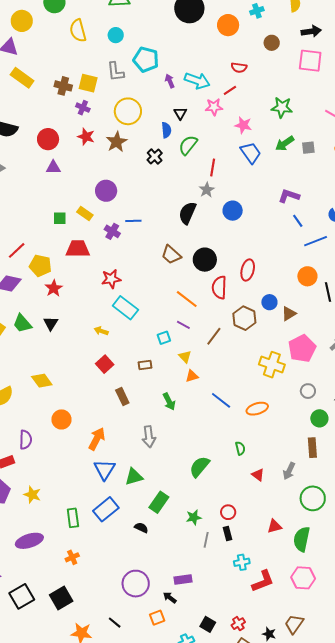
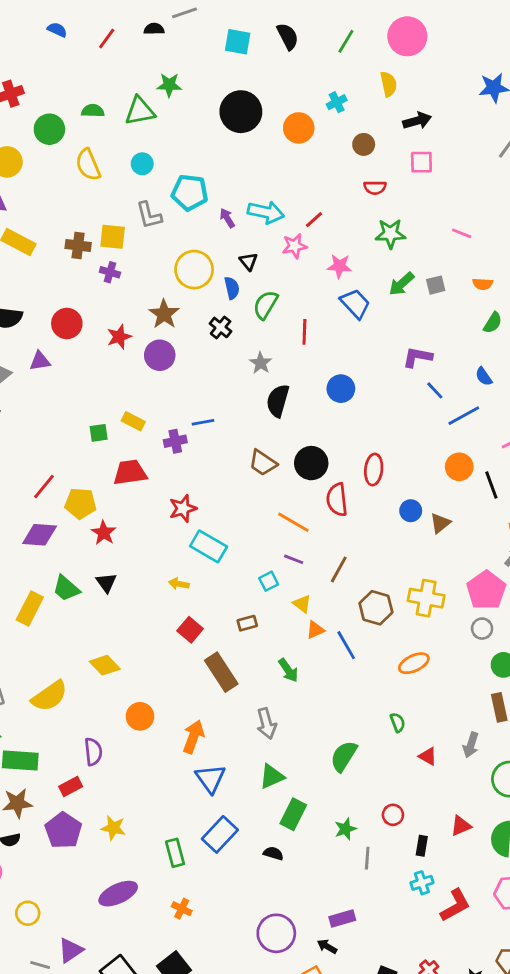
pink square: (310, 61) -> (421, 162), size x0.7
red semicircle: (239, 68) -> (375, 188), moved
yellow circle: (128, 111) -> (194, 270), moved
red star: (86, 137) -> (119, 337), moved, turned -30
purple triangle: (53, 167) -> (40, 361), moved
gray star: (207, 190) -> (261, 363), moved
purple circle: (106, 191) -> (160, 355), moved
purple cross: (112, 231) -> (175, 441), turned -35
brown hexagon: (244, 318) -> (376, 608), moved
pink pentagon: (302, 348) -> (486, 590), moved
brown rectangle: (122, 397) -> (221, 672), size x1.5
blue line: (221, 400) -> (346, 645), moved, turned 30
green triangle: (134, 477) -> (272, 776), moved
black rectangle: (228, 533) -> (422, 846), moved, turned 32
orange cross: (72, 557) -> (182, 909), turned -32

